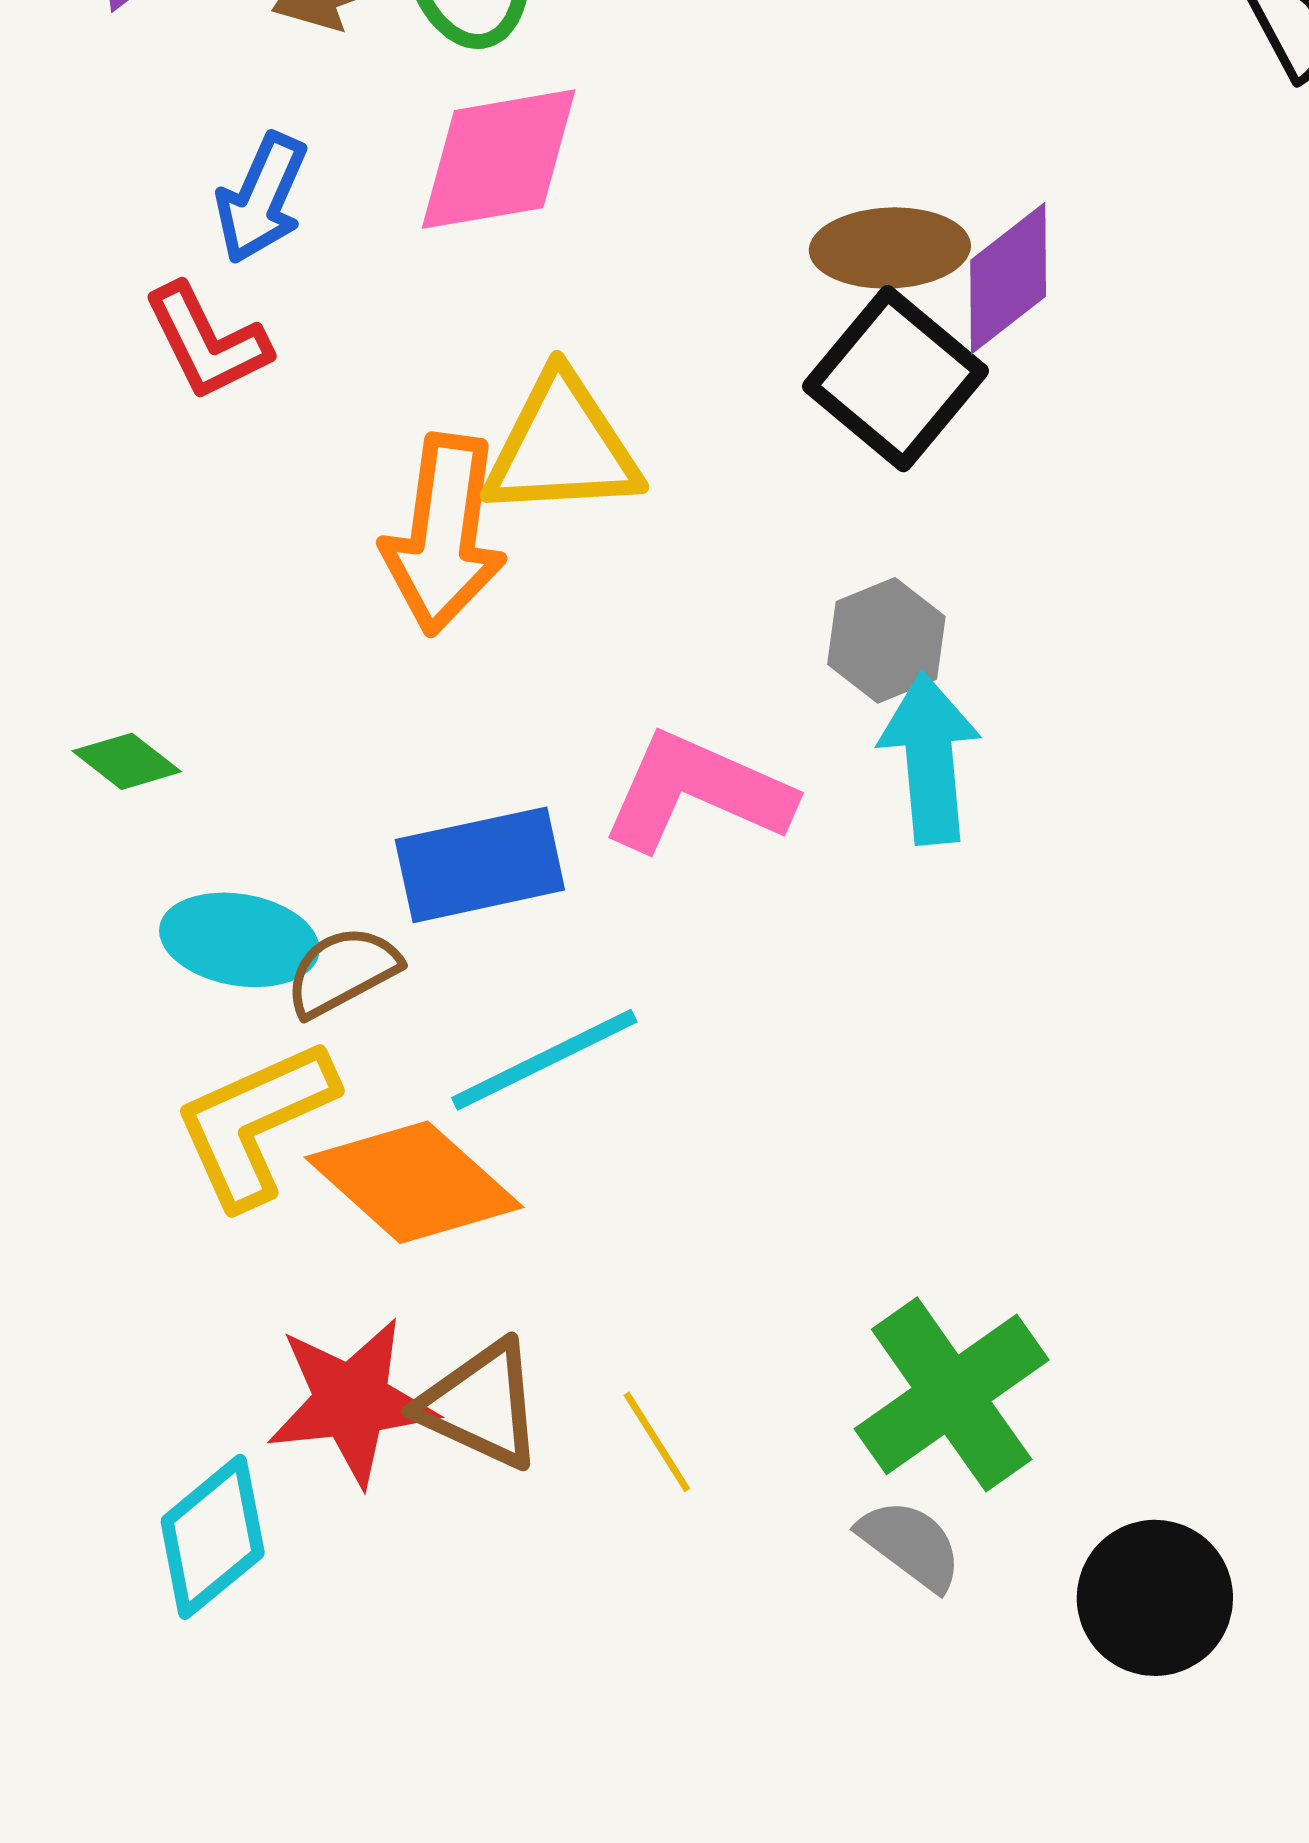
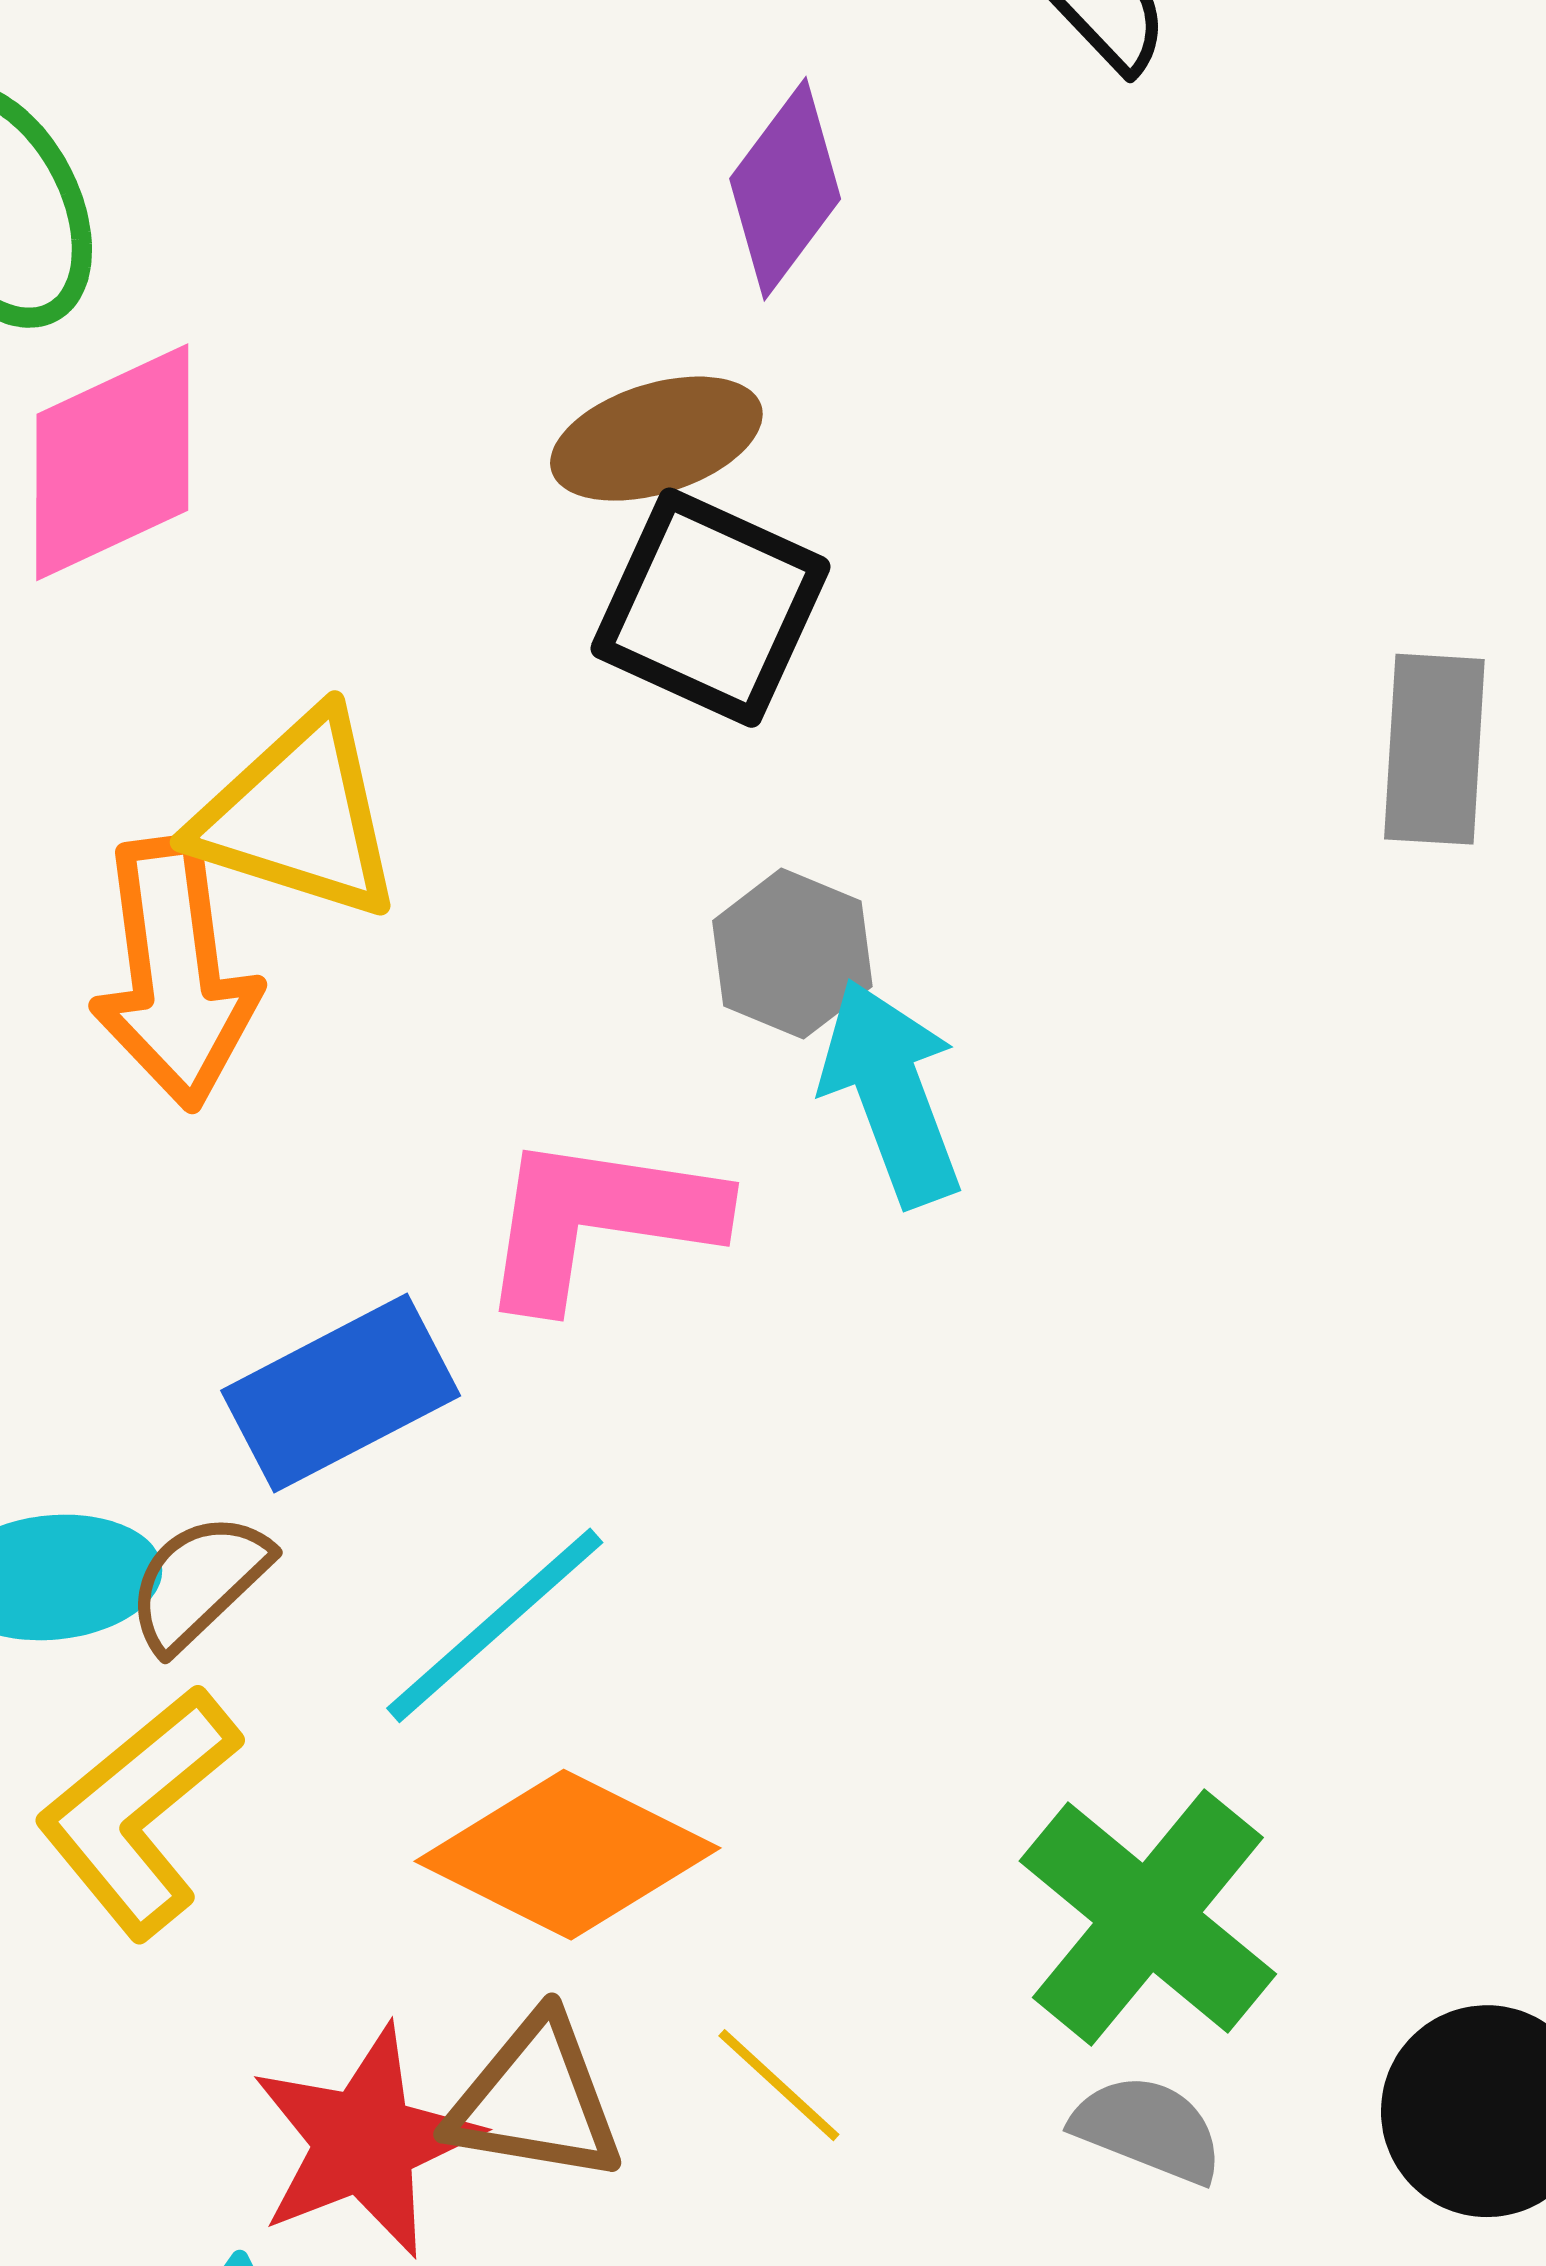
purple diamond: (1008, 278) -> (785, 189), moved
yellow triangle: (562, 447) -> (298, 816), turned 36
orange diamond: (414, 1182) -> (567, 1855), moved

